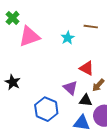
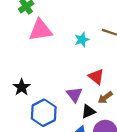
black star: (13, 82) -> (22, 87), moved
black triangle: (86, 100) -> (88, 111), turned -40

